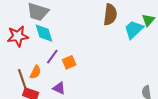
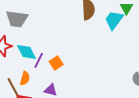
cyan diamond: (44, 33) -> (26, 52), moved

